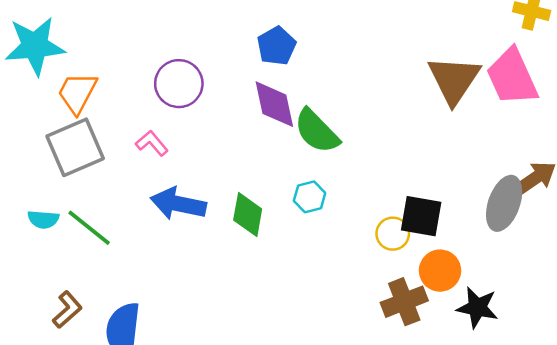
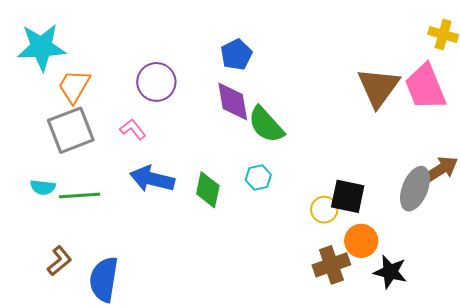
green line: (89, 228) -> (80, 195), turned -45

